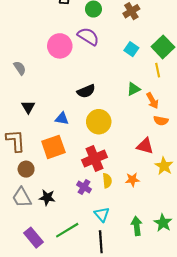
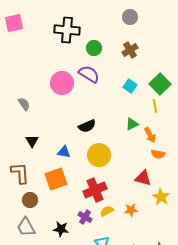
yellow semicircle: (107, 181) -> (107, 211), turned -112
black star: (47, 198) -> (61, 229), moved

